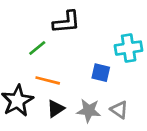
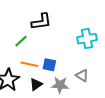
blue square: (101, 73) -> (49, 65), moved
gray triangle: (119, 110) -> (82, 75), moved

